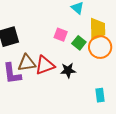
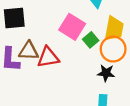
pink square: (61, 35) -> (72, 27), size x1.6
black star: (68, 70) -> (106, 73), moved

